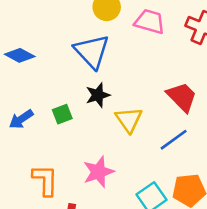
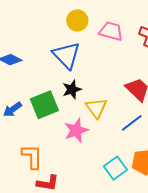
green square: (62, 114) -> (44, 105), size x1.8
pink star: (98, 172) -> (76, 130), moved

